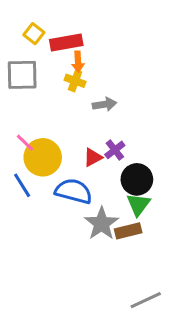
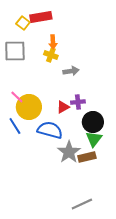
red rectangle: (66, 43) -> (41, 17), moved
purple cross: (115, 150) -> (78, 102), turned 32
gray line: (146, 300) -> (82, 204), moved

